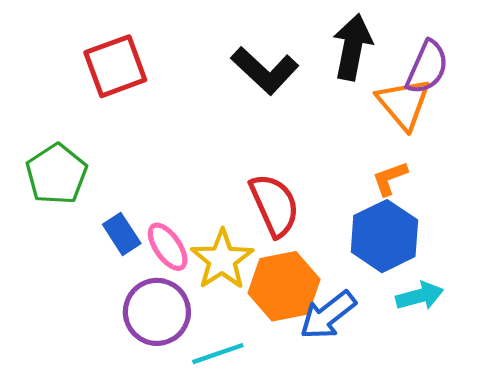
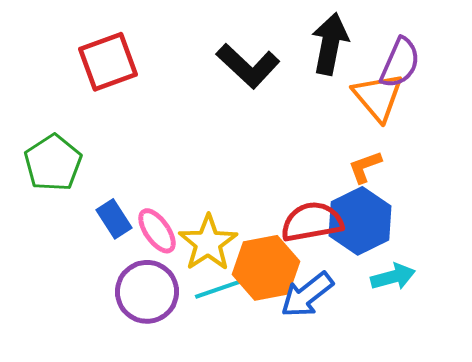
red semicircle: (274, 205) -> (312, 222), moved, turned -76
cyan line: (218, 354) -> (219, 289), moved

